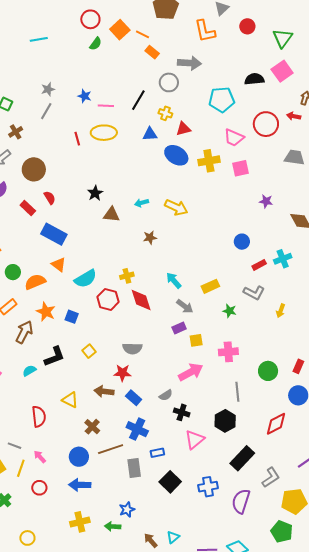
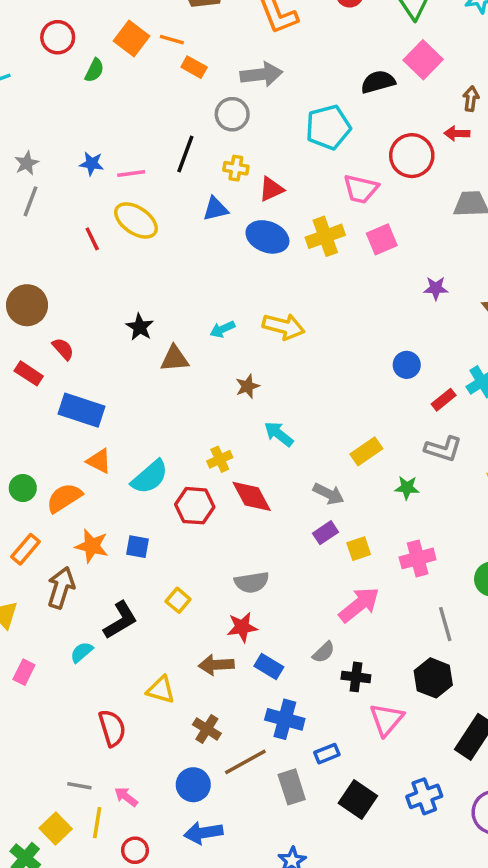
red circle: (90, 19) -> (58, 37), moved
yellow ellipse: (104, 133) -> (136, 220), turned 45
cyan arrow: (174, 280) -> (279, 434), moved

